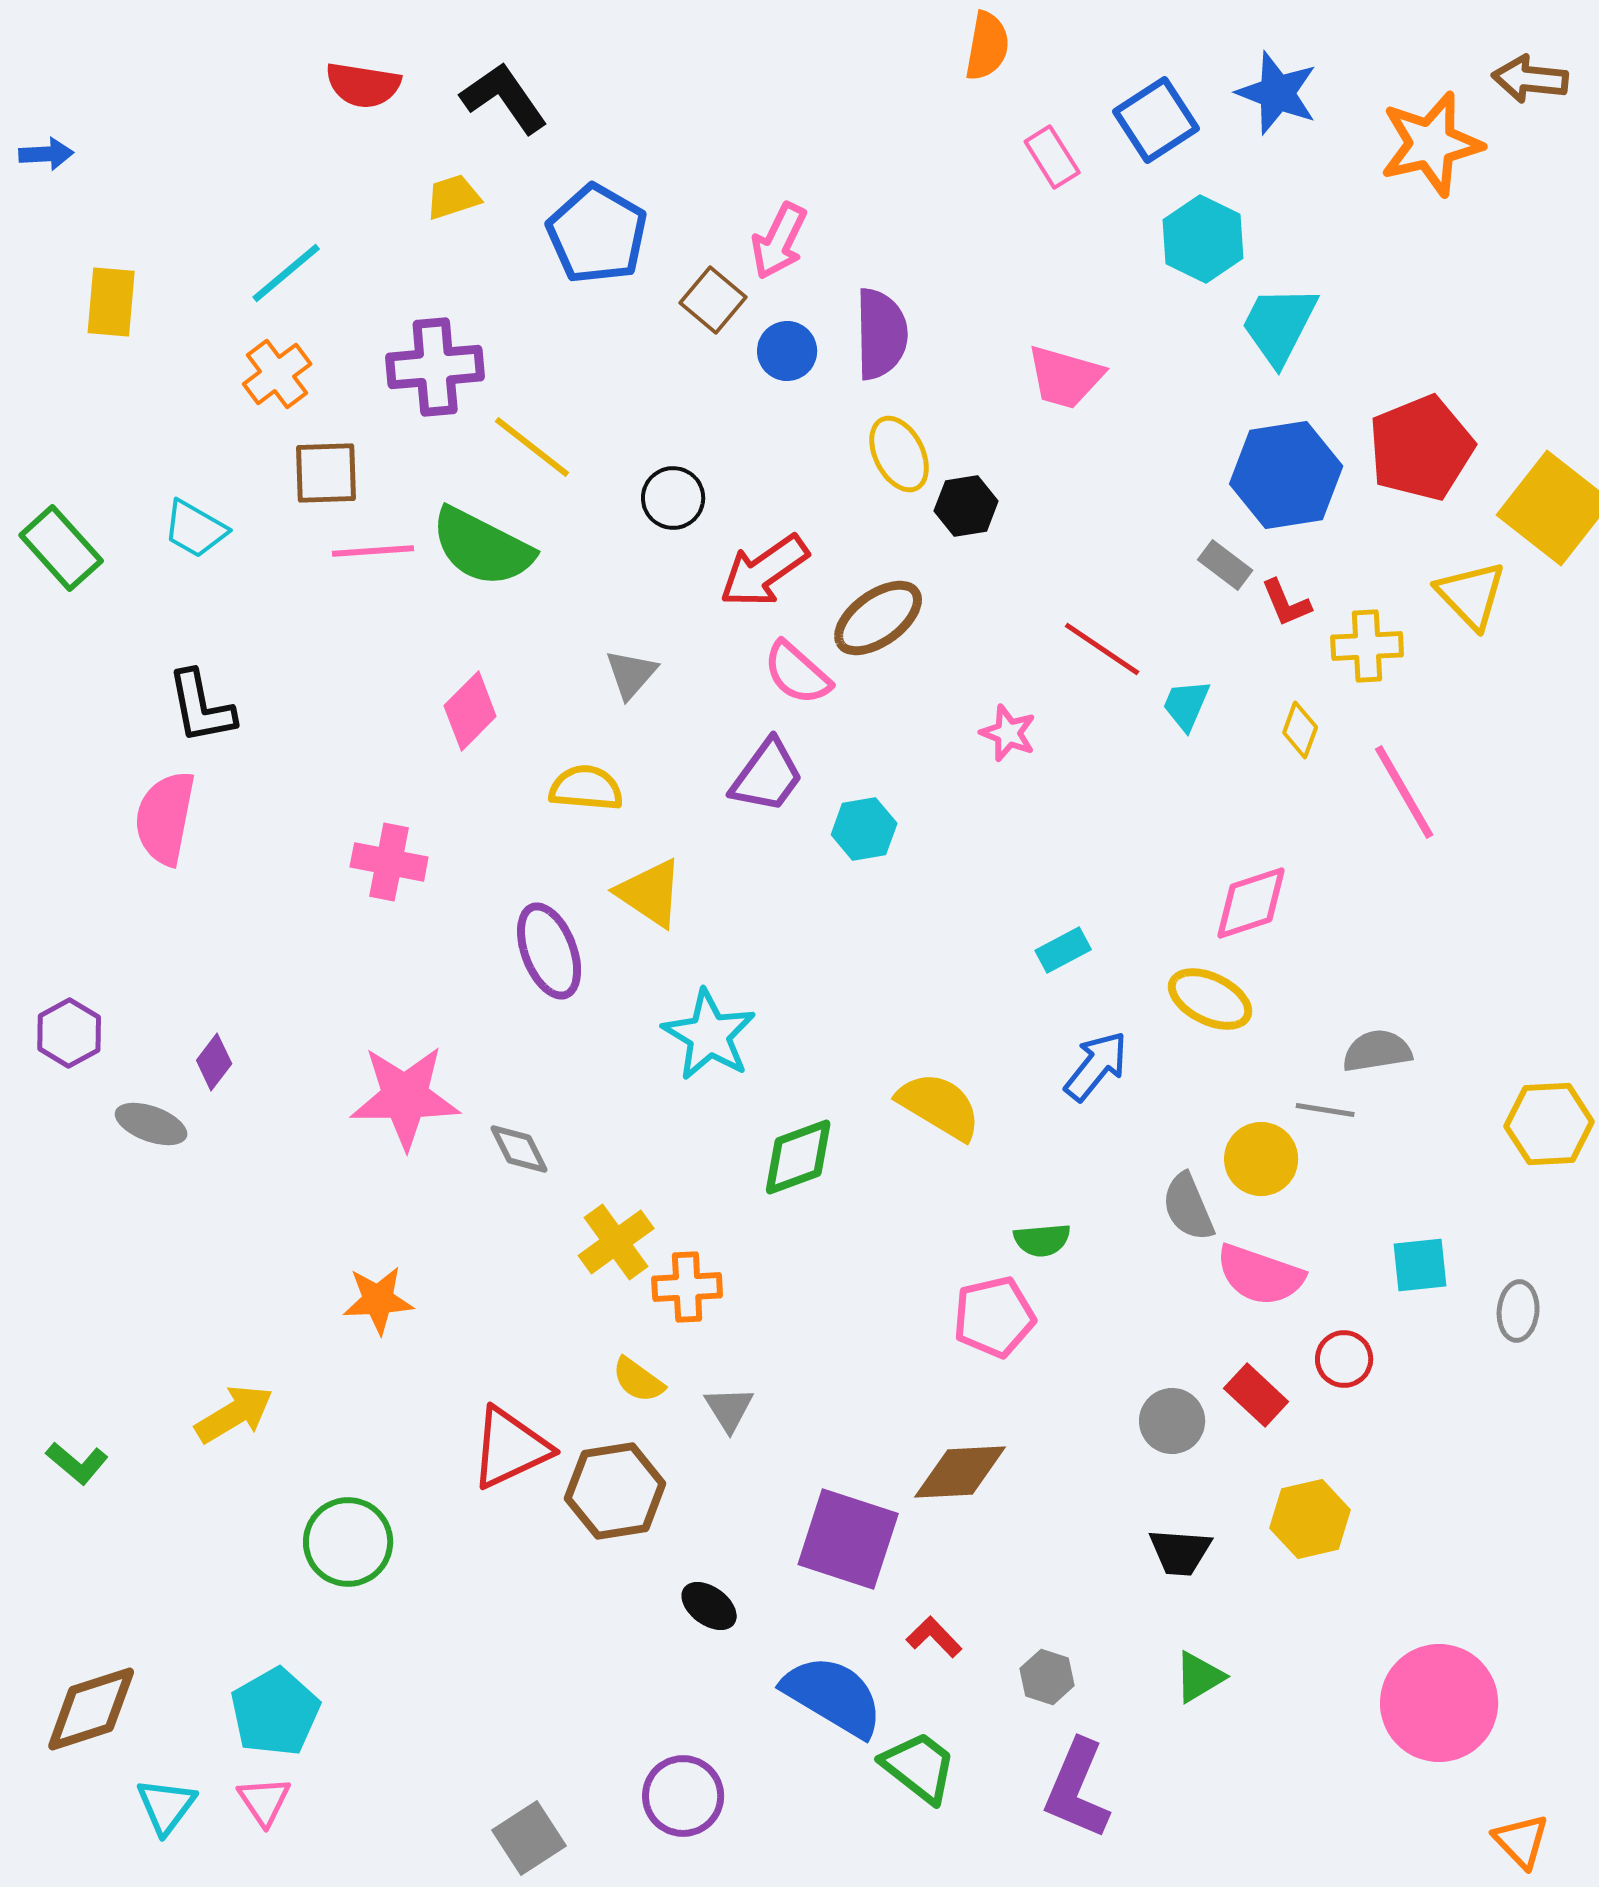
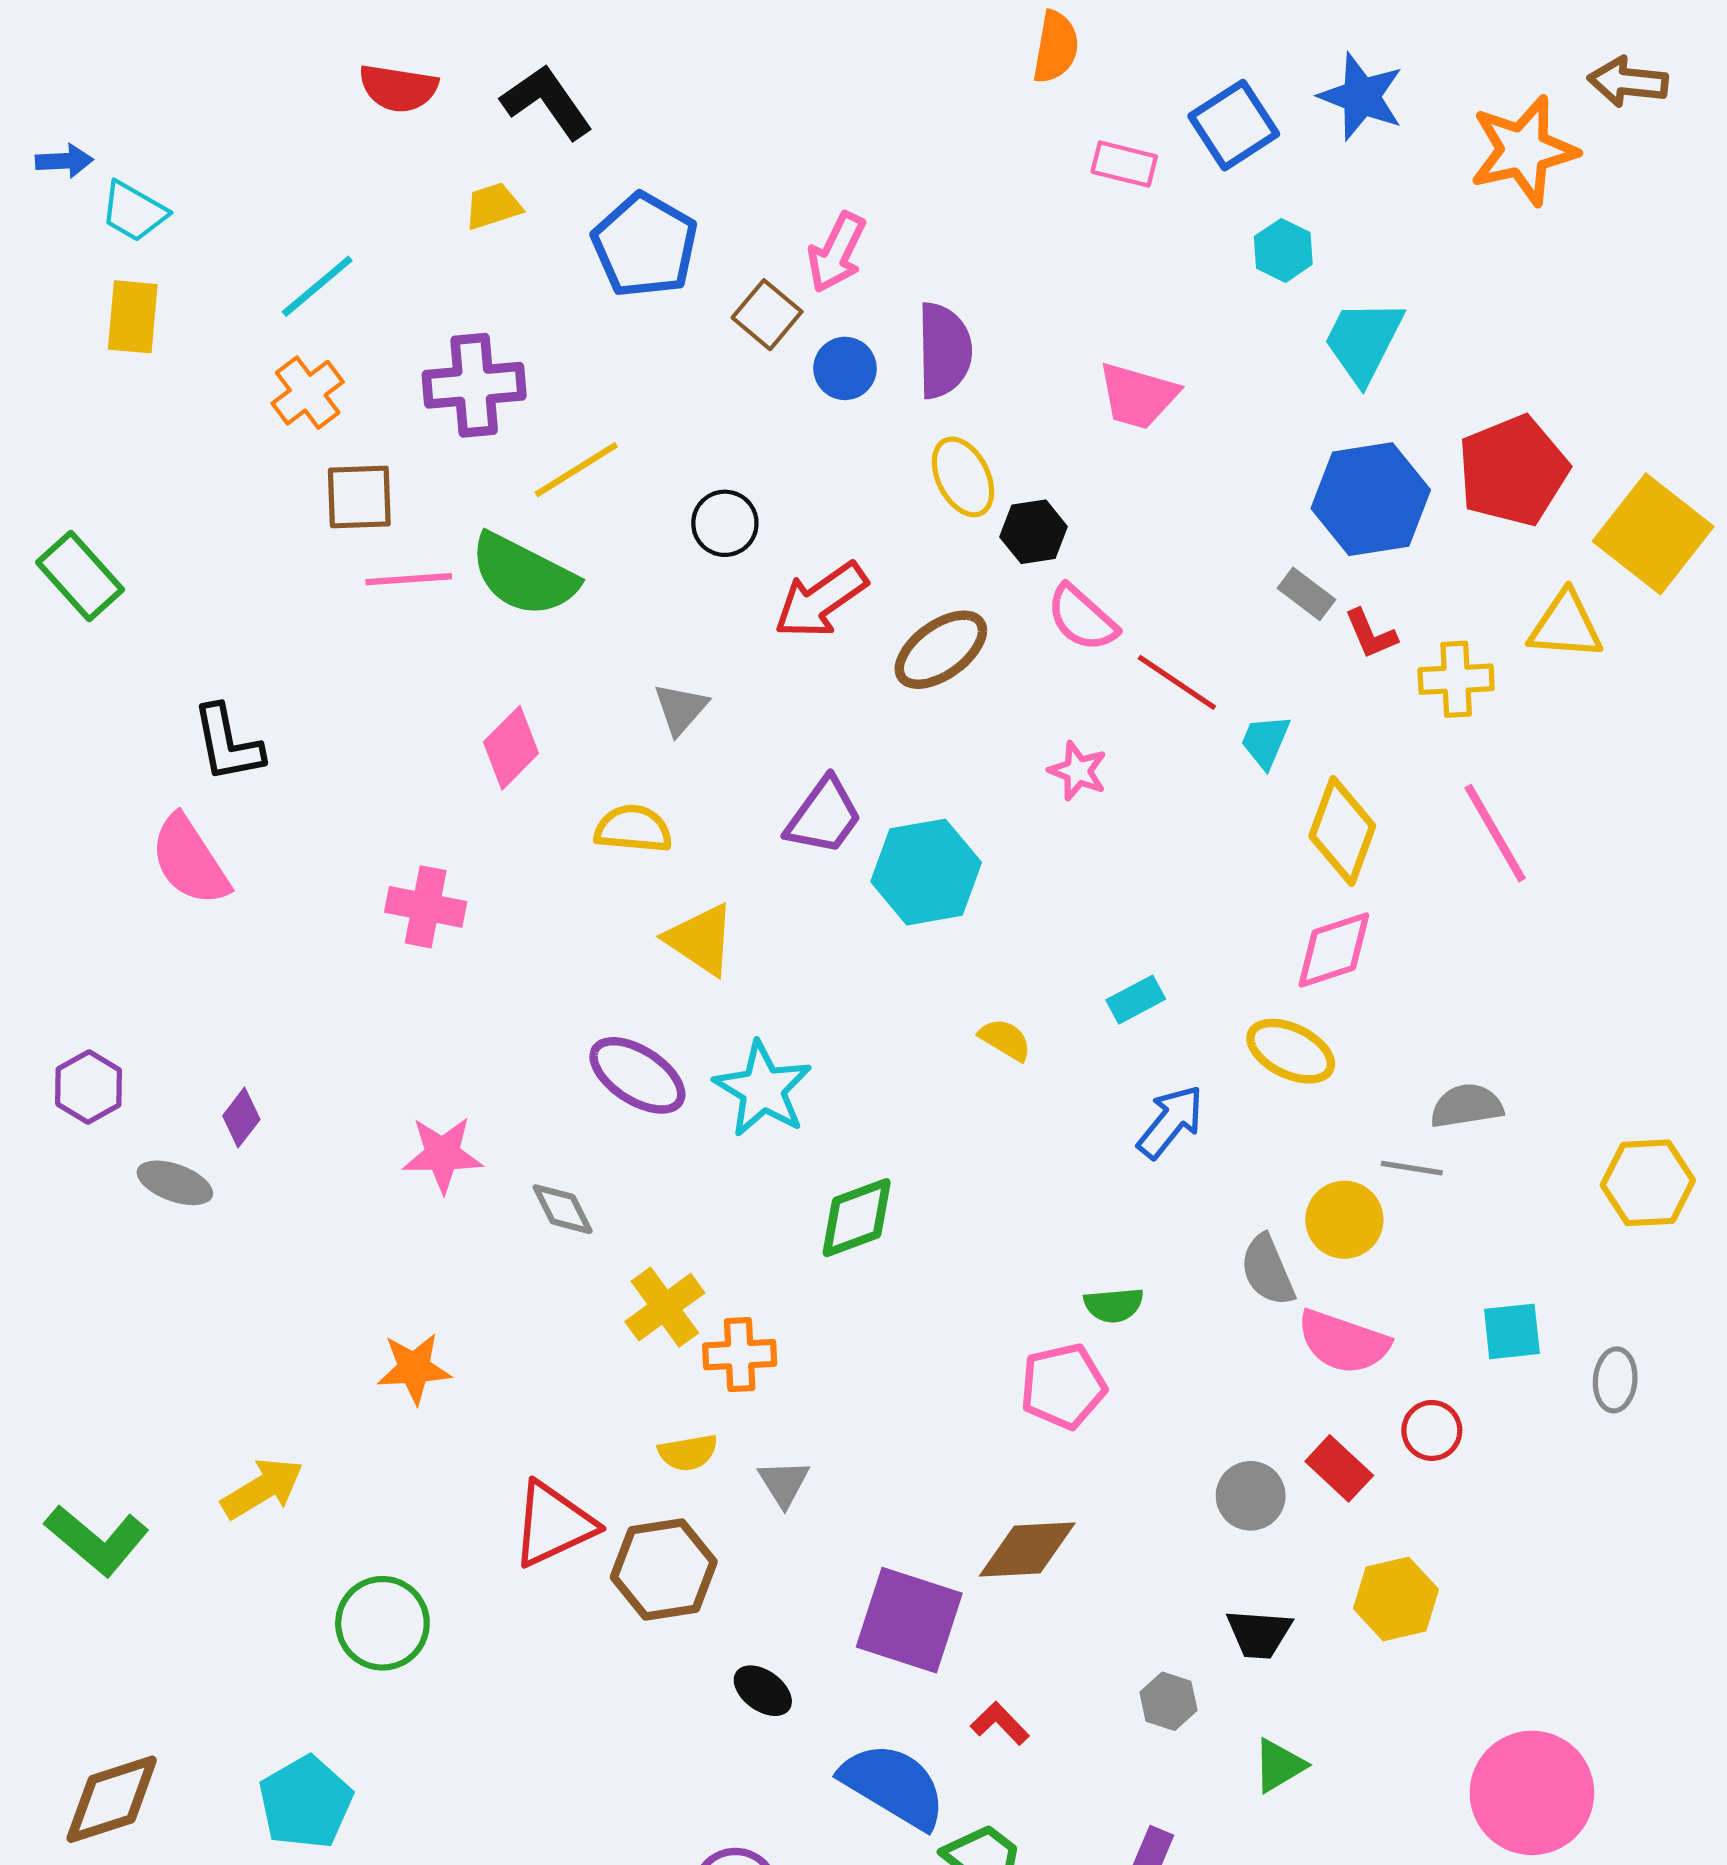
pink rectangle: (1052, 157) -> (1124, 164), turned -44
cyan hexagon: (1203, 239) -> (1283, 250), size x0.7
yellow line: (532, 447) -> (576, 470), turned -70
cyan trapezoid: (195, 529) -> (134, 211), moved
yellow triangle: (1471, 595) -> (1566, 626), turned -42
pink semicircle: (797, 673) -> (1082, 618), moved
yellow diamond: (1300, 730) -> (1342, 831), moved, size x1.8
pink semicircle: (165, 818) -> (190, 860), turned -44
cyan hexagon: (864, 829) -> (926, 872), size x1.6
purple ellipse: (549, 951) -> (637, 1075), moved, turned -36
pink star: (405, 1097) -> (443, 1154), size x0.7
yellow semicircle: (939, 1106) -> (1005, 1040), moved, size x0.6
yellow semicircle: (638, 1380) -> (688, 1453), turned -46
green L-shape: (77, 1463) -> (97, 1540), size x1.6
gray hexagon: (1047, 1677) -> (1168, 1701), moved

